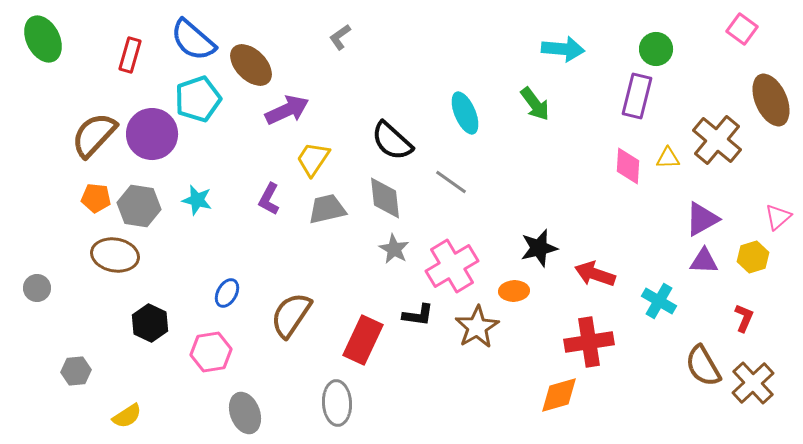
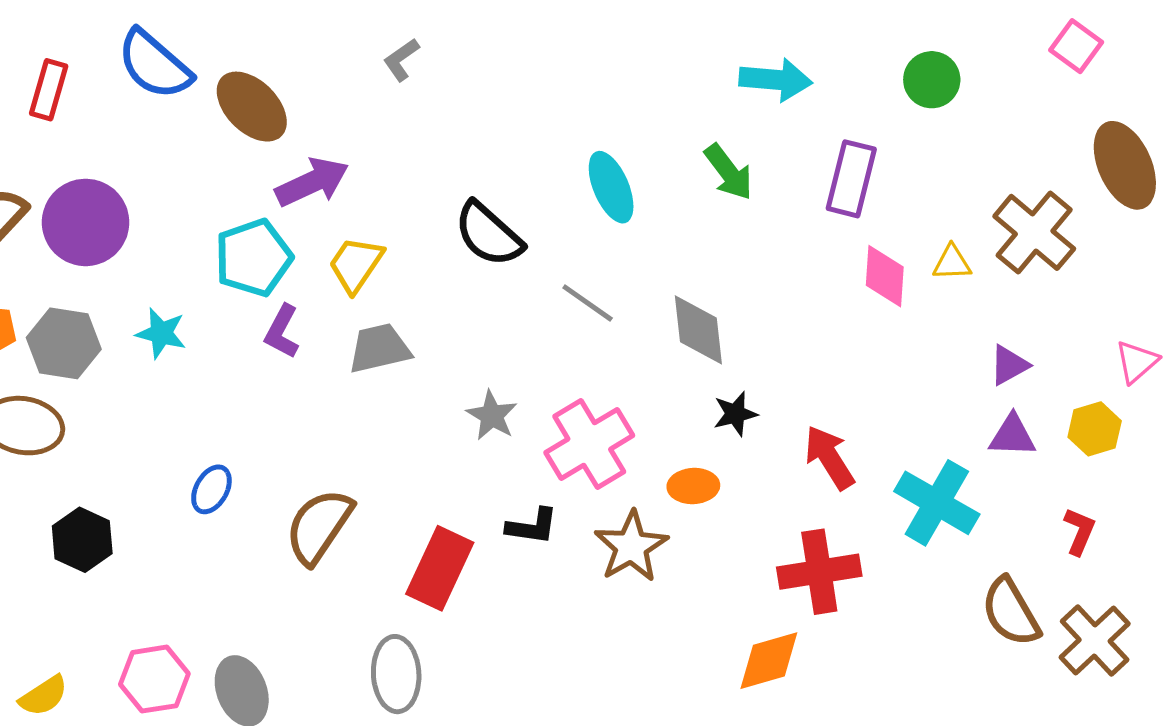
purple rectangle: (637, 96) -> (851, 179), moved
cyan pentagon: (198, 99) -> (253, 258), moved
gray diamond: (385, 198) -> (698, 330), moved
purple triangle: (702, 219) -> (1009, 365), size x0.7
black star: (539, 248) -> (735, 414), size x0.7
red arrow: (595, 274) -> (829, 457), turned 39
cyan cross: (659, 301) -> (937, 503), size x1.4
pink hexagon: (211, 352) -> (154, 679), moved

